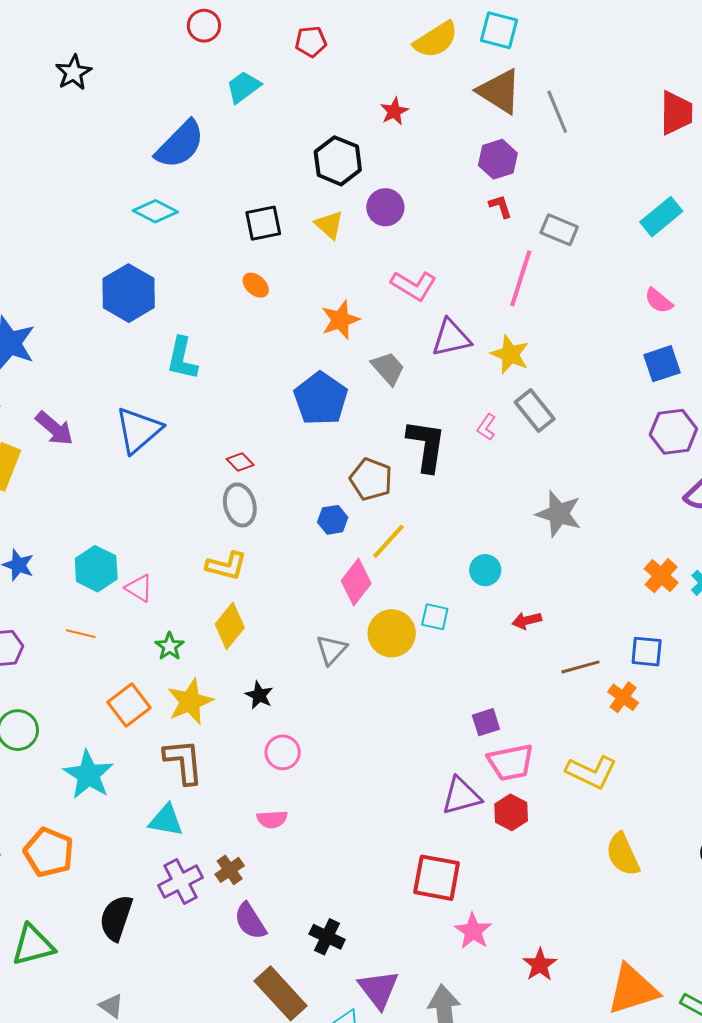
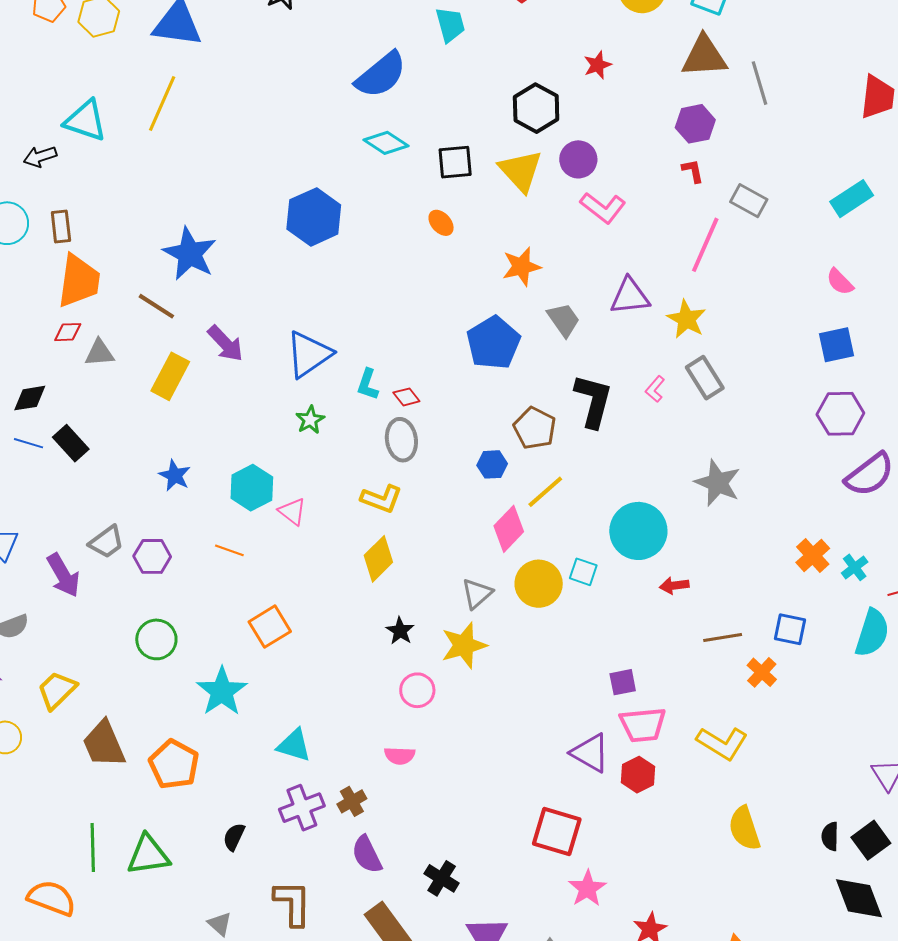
cyan trapezoid: (243, 87) -> (450, 25), turned 105
brown triangle: (499, 91) -> (704, 56), turned -42
cyan diamond: (155, 211) -> (386, 143), moved
yellow triangle: (329, 225) -> (521, 171), size x1.5
pink L-shape: (414, 285) -> (603, 208), moved
cyan L-shape: (182, 358) -> (368, 384), moved, size x0.7
cyan circle: (485, 570) -> (638, 531), size x1.8
green star: (170, 646) -> (310, 420), moved
yellow star: (190, 702) -> (464, 645), moved
brown L-shape: (184, 762) -> (293, 903), moved
purple triangle: (461, 796) -> (590, 753), turned 39
black semicircle: (116, 918) -> (234, 837), size x0.6

